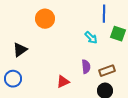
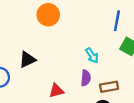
cyan arrow: (91, 38) -> (92, 55), moved
black triangle: (20, 50) -> (27, 60), moved

